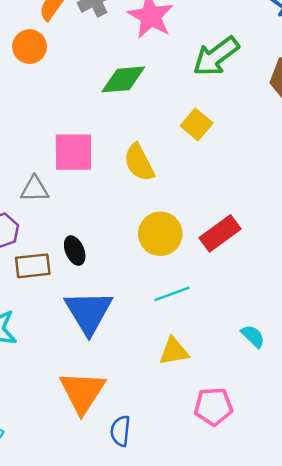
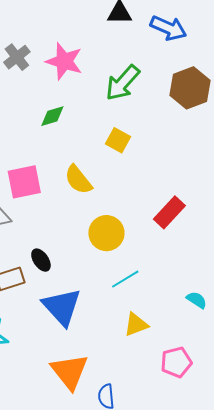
green diamond: (123, 79) -> (52, 116), size x0.7
red rectangle: (220, 233) -> (169, 212), moved

